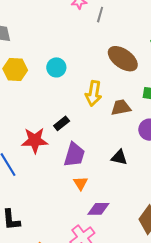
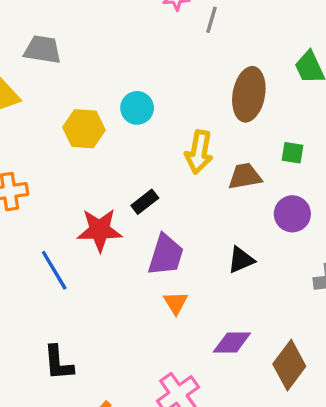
brown ellipse: (123, 59) -> (249, 94), turned 64
yellow hexagon: (15, 70) -> (84, 129), moved
black triangle: (119, 157) -> (241, 260), turned -36
purple diamond: (98, 209) -> (232, 343), moved

